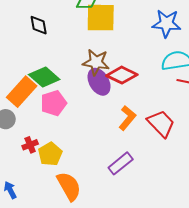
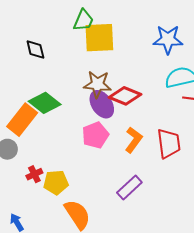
pink pentagon: (54, 103) -> (95, 135), moved
red trapezoid: (161, 123) -> (169, 143), turned 40
yellow pentagon: (50, 154) -> (56, 182), turned 30

